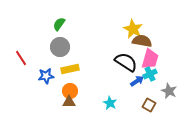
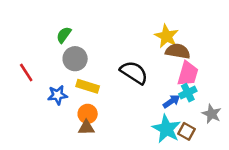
green semicircle: (59, 24) -> (64, 35), moved
black semicircle: (126, 62) -> (134, 72), moved
yellow rectangle: (70, 69) -> (88, 86), turned 30
cyan star: (110, 103) -> (166, 129), moved, size x1.6

